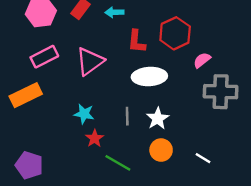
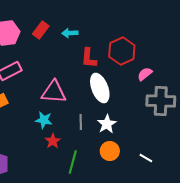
pink triangle: (90, 61) -> (54, 92), moved, turned 40
white ellipse: (149, 76) -> (100, 88), turned 72
green line: (118, 163) -> (73, 162), turned 75

